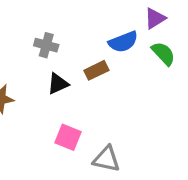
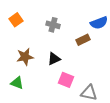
black triangle: (58, 84) -> (54, 59), moved

